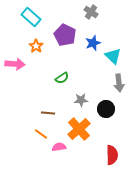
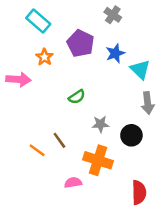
brown line: (48, 113) -> (59, 140), turned 48
orange cross: (79, 129) -> (98, 160), turned -30
orange line: (41, 134) -> (37, 150), moved

